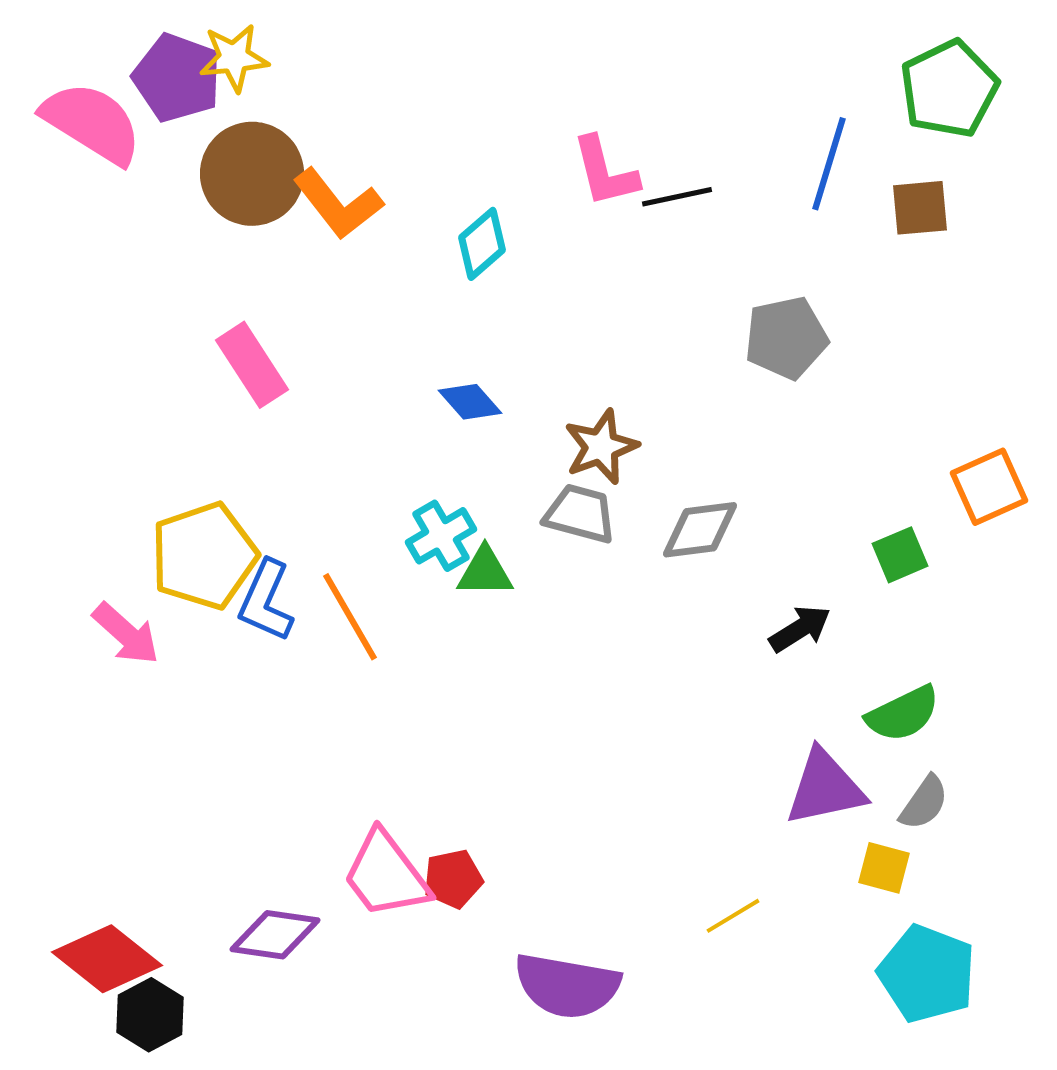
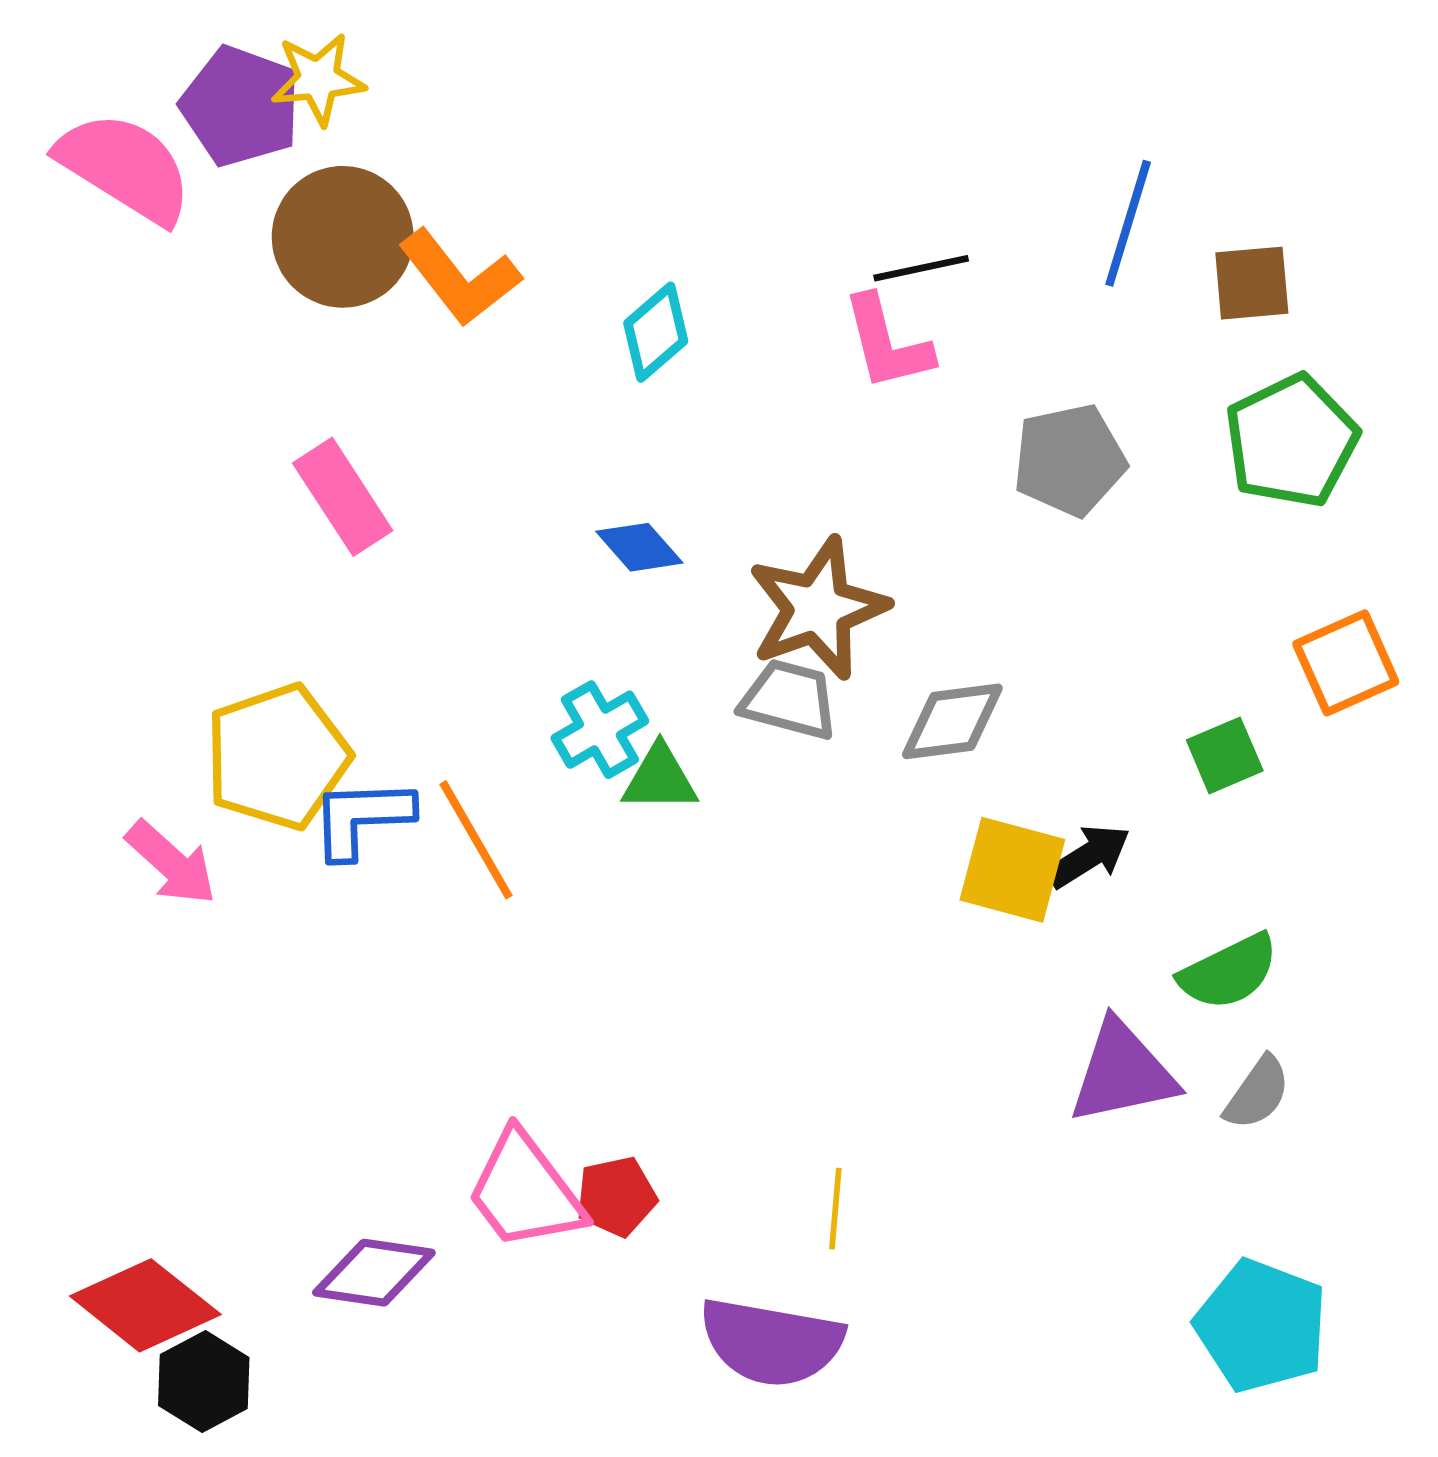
green pentagon: (949, 89) -> (1291, 441), moved
pink L-shape: (605, 172) -> (887, 343), moved
brown star: (601, 447) -> (818, 608), size x1.4
blue L-shape: (266, 601) -> (362, 818), turned 64
yellow square: (884, 868) -> (1012, 870), moved, size x1.5
yellow line: (733, 916) -> (835, 1209), moved, turned -54

